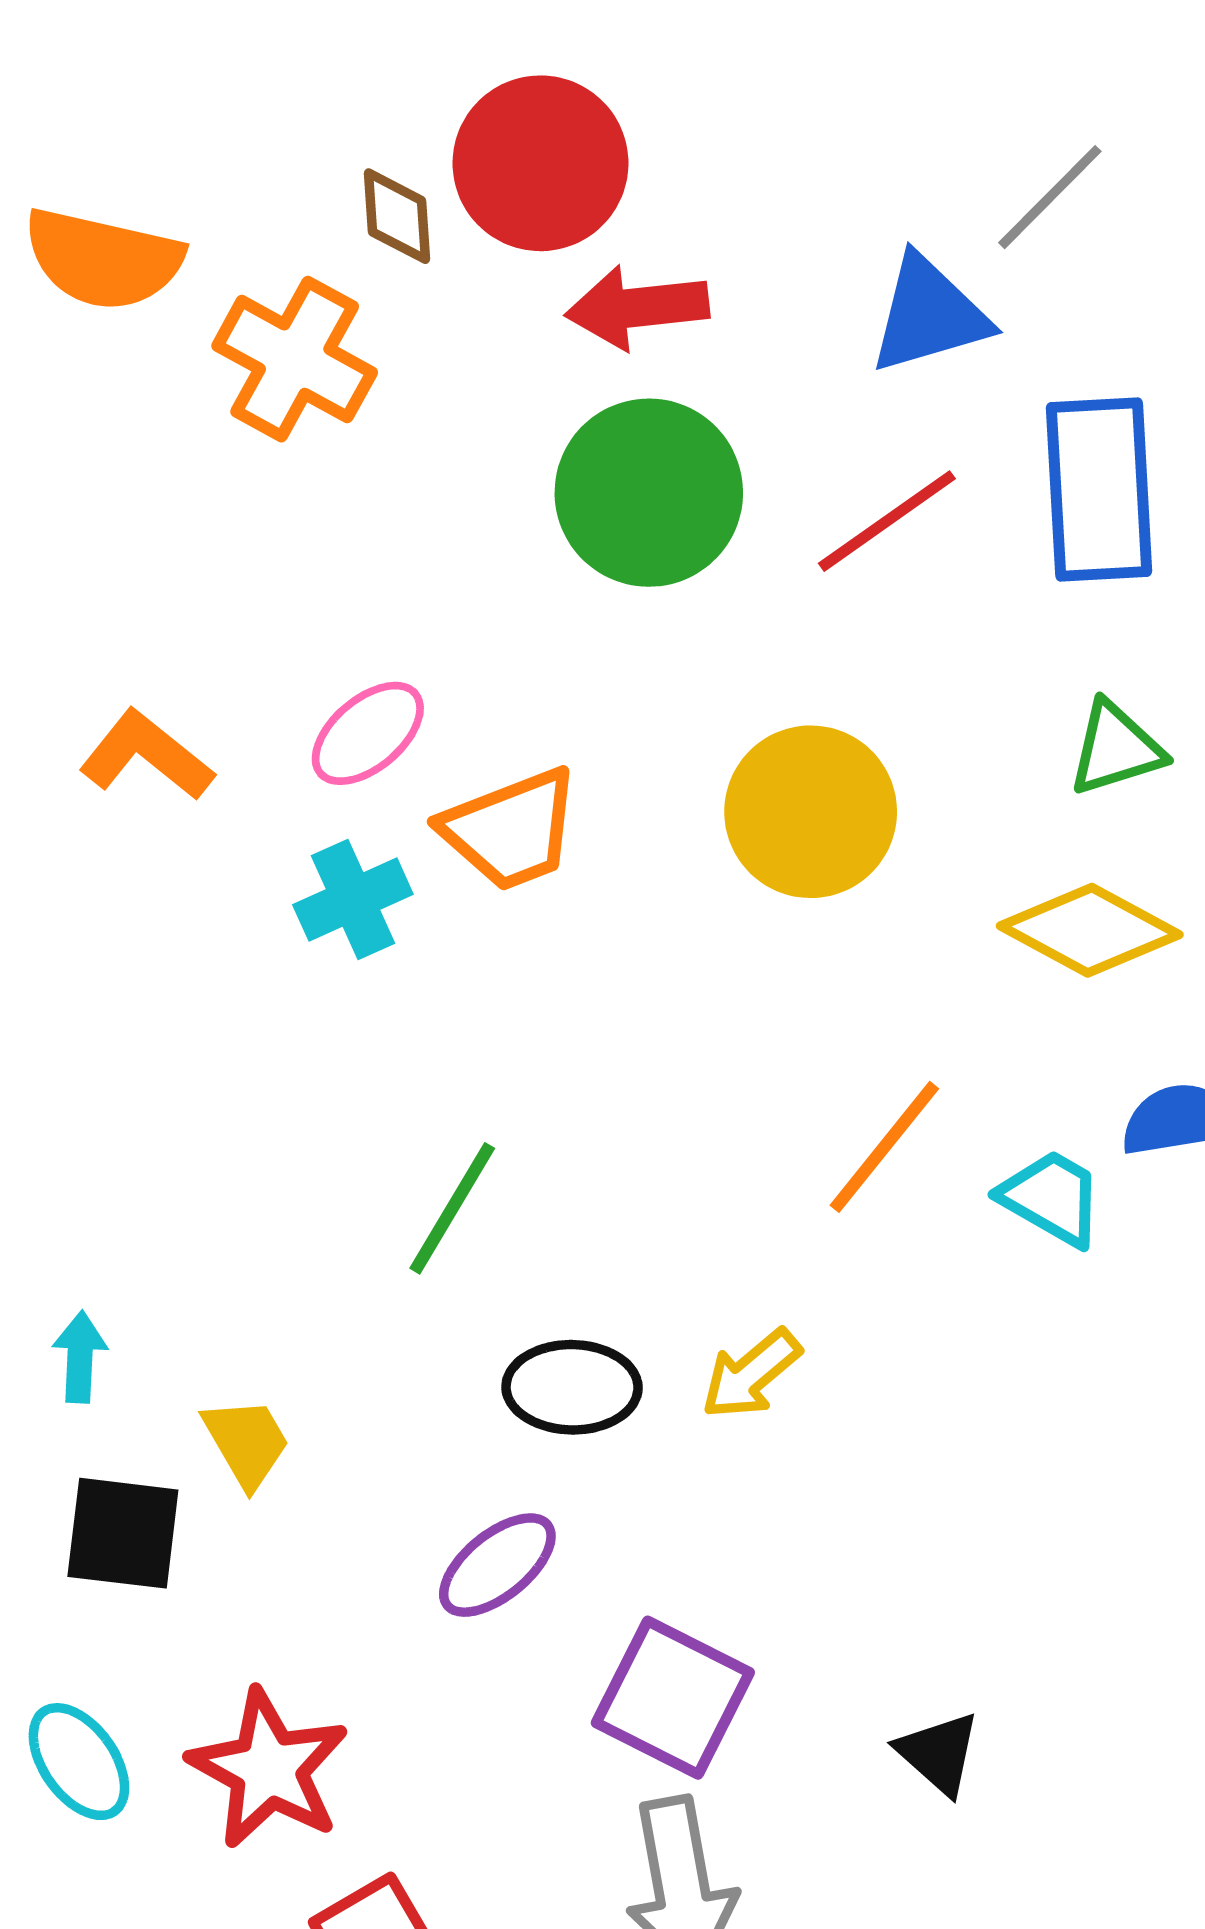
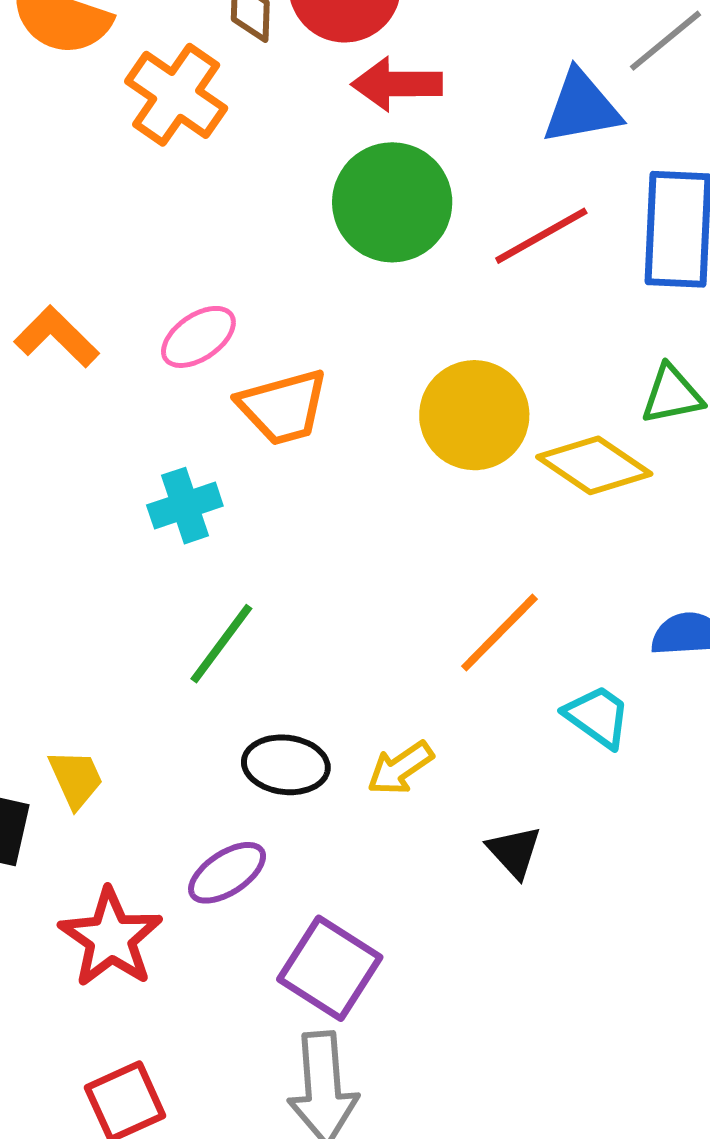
cyan cross: (353, 899) -> (185, 506), moved
yellow diamond: (1090, 930) -> (594, 465), moved
cyan trapezoid: (1052, 1198) -> (597, 716), moved
black triangle: (939, 1753) -> (514, 852), moved
red star: (269, 1769) -> (111, 938), moved

